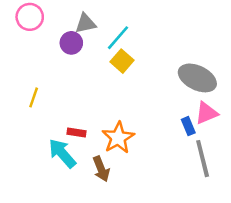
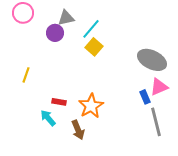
cyan arrow: (62, 153) -> (48, 118), size x0.7

